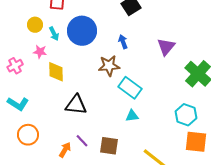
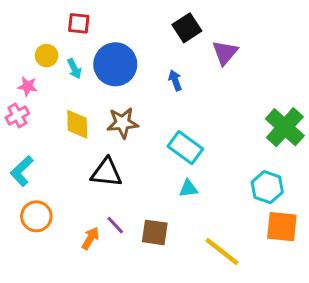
purple triangle: (166, 47) -> (225, 53), moved
pink star: (40, 52) -> (28, 86), moved
brown star: (109, 66) -> (123, 123), moved
cyan L-shape: (18, 104) -> (22, 171), turned 105

